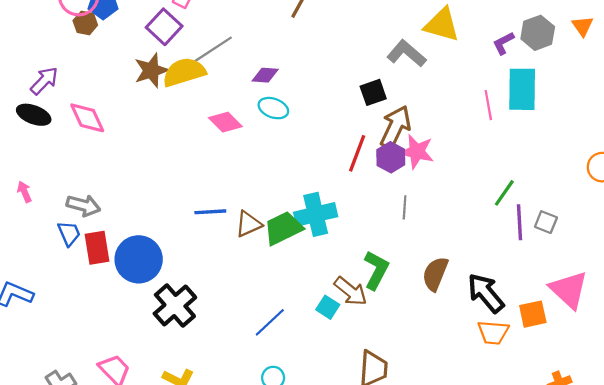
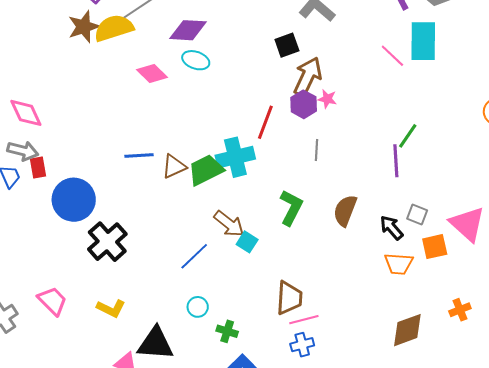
purple diamond: (265, 75) -> (188, 30), size x1.5
pink line: (488, 105) -> (392, 56), turned -36
pink diamond: (87, 118) -> (26, 113), moved
pink star: (417, 152) -> (327, 99), size x0.6
red line: (357, 153) -> (265, 122), moved
purple line: (520, 222) -> (396, 161), moved
gray square: (546, 222) -> (417, 214), moved
red rectangle: (97, 248) -> (38, 168), moved, size x0.7
brown arrow: (351, 291) -> (229, 224), moved
black arrow: (486, 293) -> (392, 228), size x0.7

